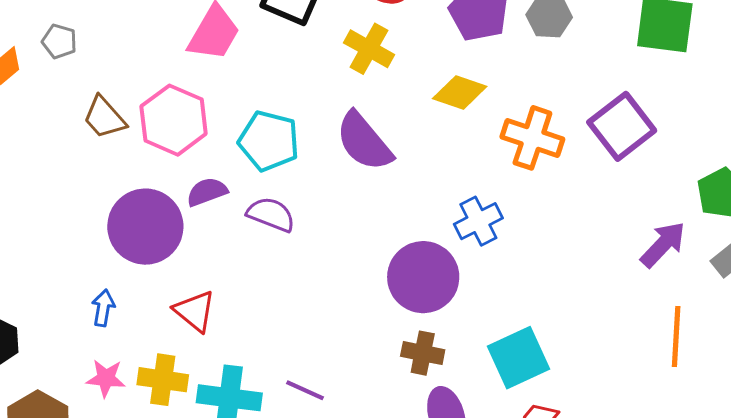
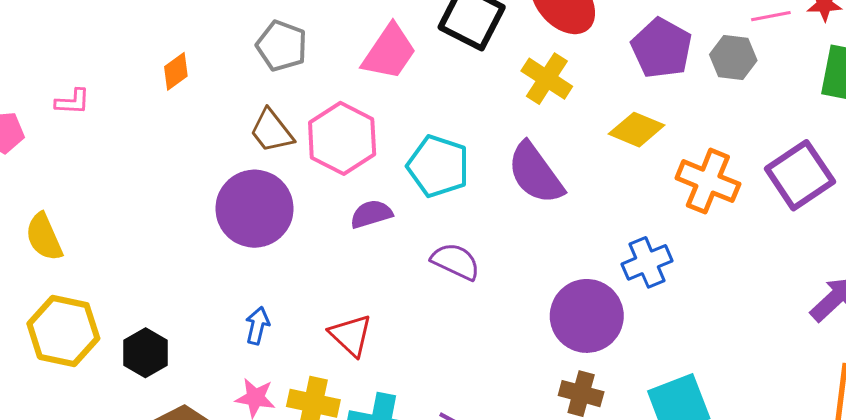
gray pentagon: (59, 41) -> (282, 46), moved, size x1.4
purple semicircle: (271, 214) -> (456, 261), moved
purple circle: (145, 227) -> (255, 209), moved

